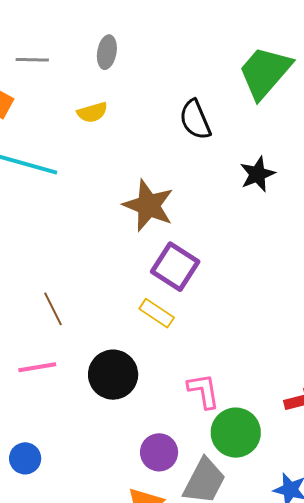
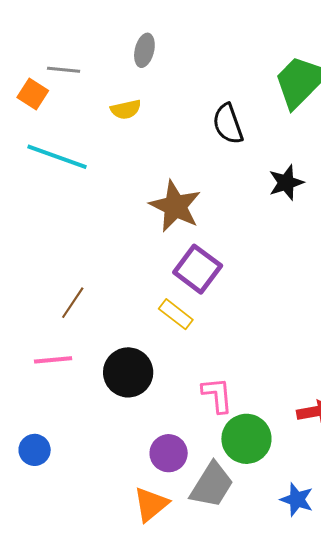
gray line: (32, 60) -> (64, 70), moved
brown line: (53, 309) -> (73, 303), turned 56

